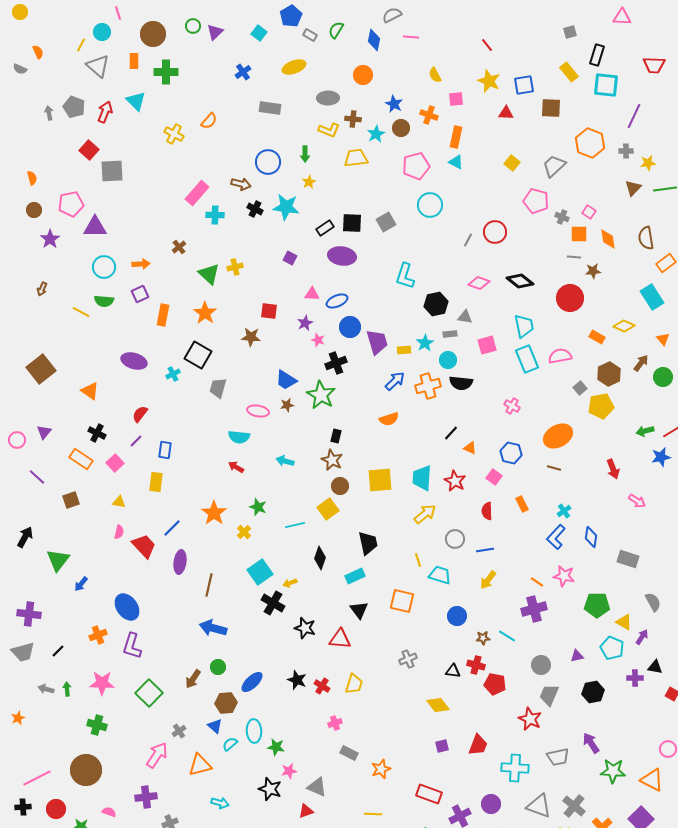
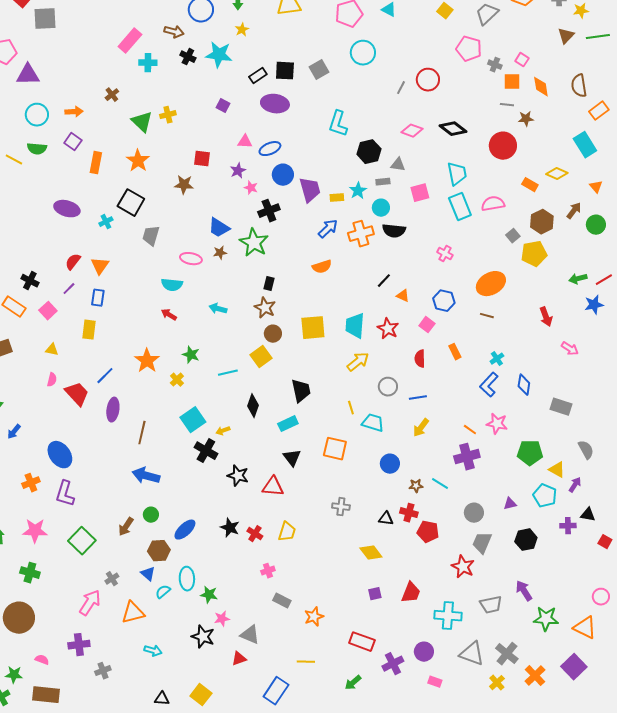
purple square: (140, 294) -> (73, 142), turned -30
orange triangle: (90, 391) -> (100, 266), moved, turned 30
gray cross: (408, 659) -> (341, 507), turned 30

